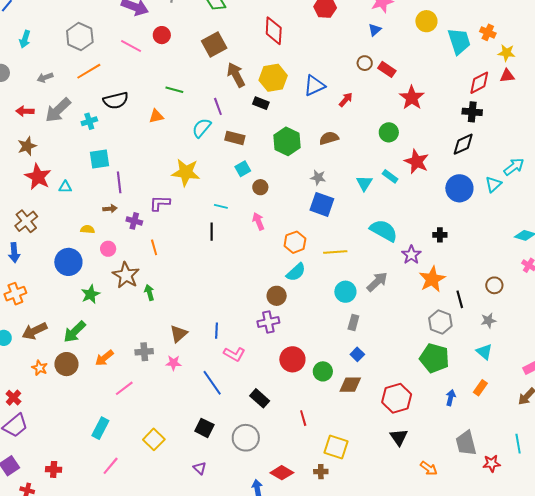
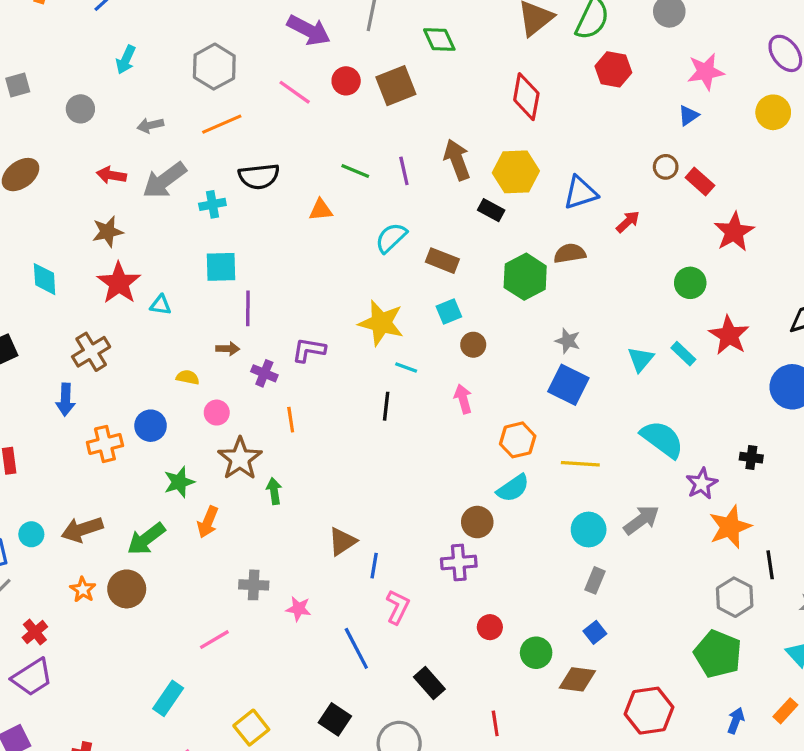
brown square: (214, 45) -> (396, 86), moved
purple line: (218, 106) -> (404, 171), moved
brown semicircle: (329, 138) -> (570, 253), moved
yellow star: (186, 172) -> (381, 323), moved
blue circle: (68, 262) -> (151, 426), size x0.7
orange cross: (15, 294) -> (105, 444), moved
brown triangle: (179, 334) -> (342, 542), moved
pink L-shape: (234, 354) -> (398, 607), turned -100
orange arrow: (104, 358) -> (208, 522), moved, turned -36
red circle: (292, 359) -> (490, 627), size x0.6

